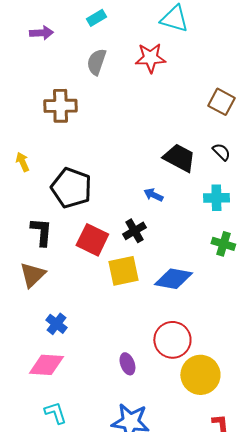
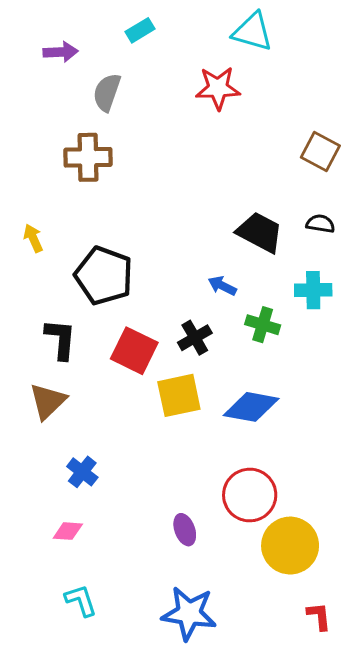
gray semicircle: (96, 62) -> (107, 92), moved
black semicircle: (221, 152) -> (320, 224), turned -36
green cross: (223, 244) -> (263, 325), moved
pink diamond: (46, 365) -> (68, 531), size x0.6

